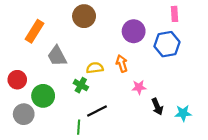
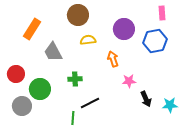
yellow semicircle: (95, 68) -> (88, 40), moved
green cross: (81, 85) -> (75, 79), turned -32

